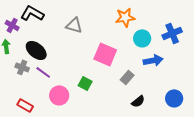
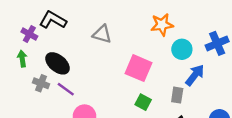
blue arrow: (153, 60) -> (195, 75), turned -42
gray rectangle: (127, 77) -> (177, 95), moved, turned -32
green square: (85, 83) -> (143, 102), moved

